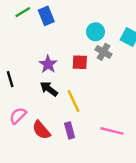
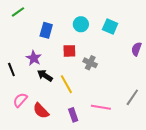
blue rectangle: (46, 16) -> (46, 30), moved, turned 42
gray cross: (104, 52) -> (90, 63), moved
purple star: (48, 64) -> (34, 58), moved
purple rectangle: (70, 130) -> (73, 115), moved

